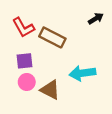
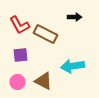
black arrow: (96, 19) -> (74, 17), moved, turned 32
pink circle: (27, 82) -> (18, 82), moved

